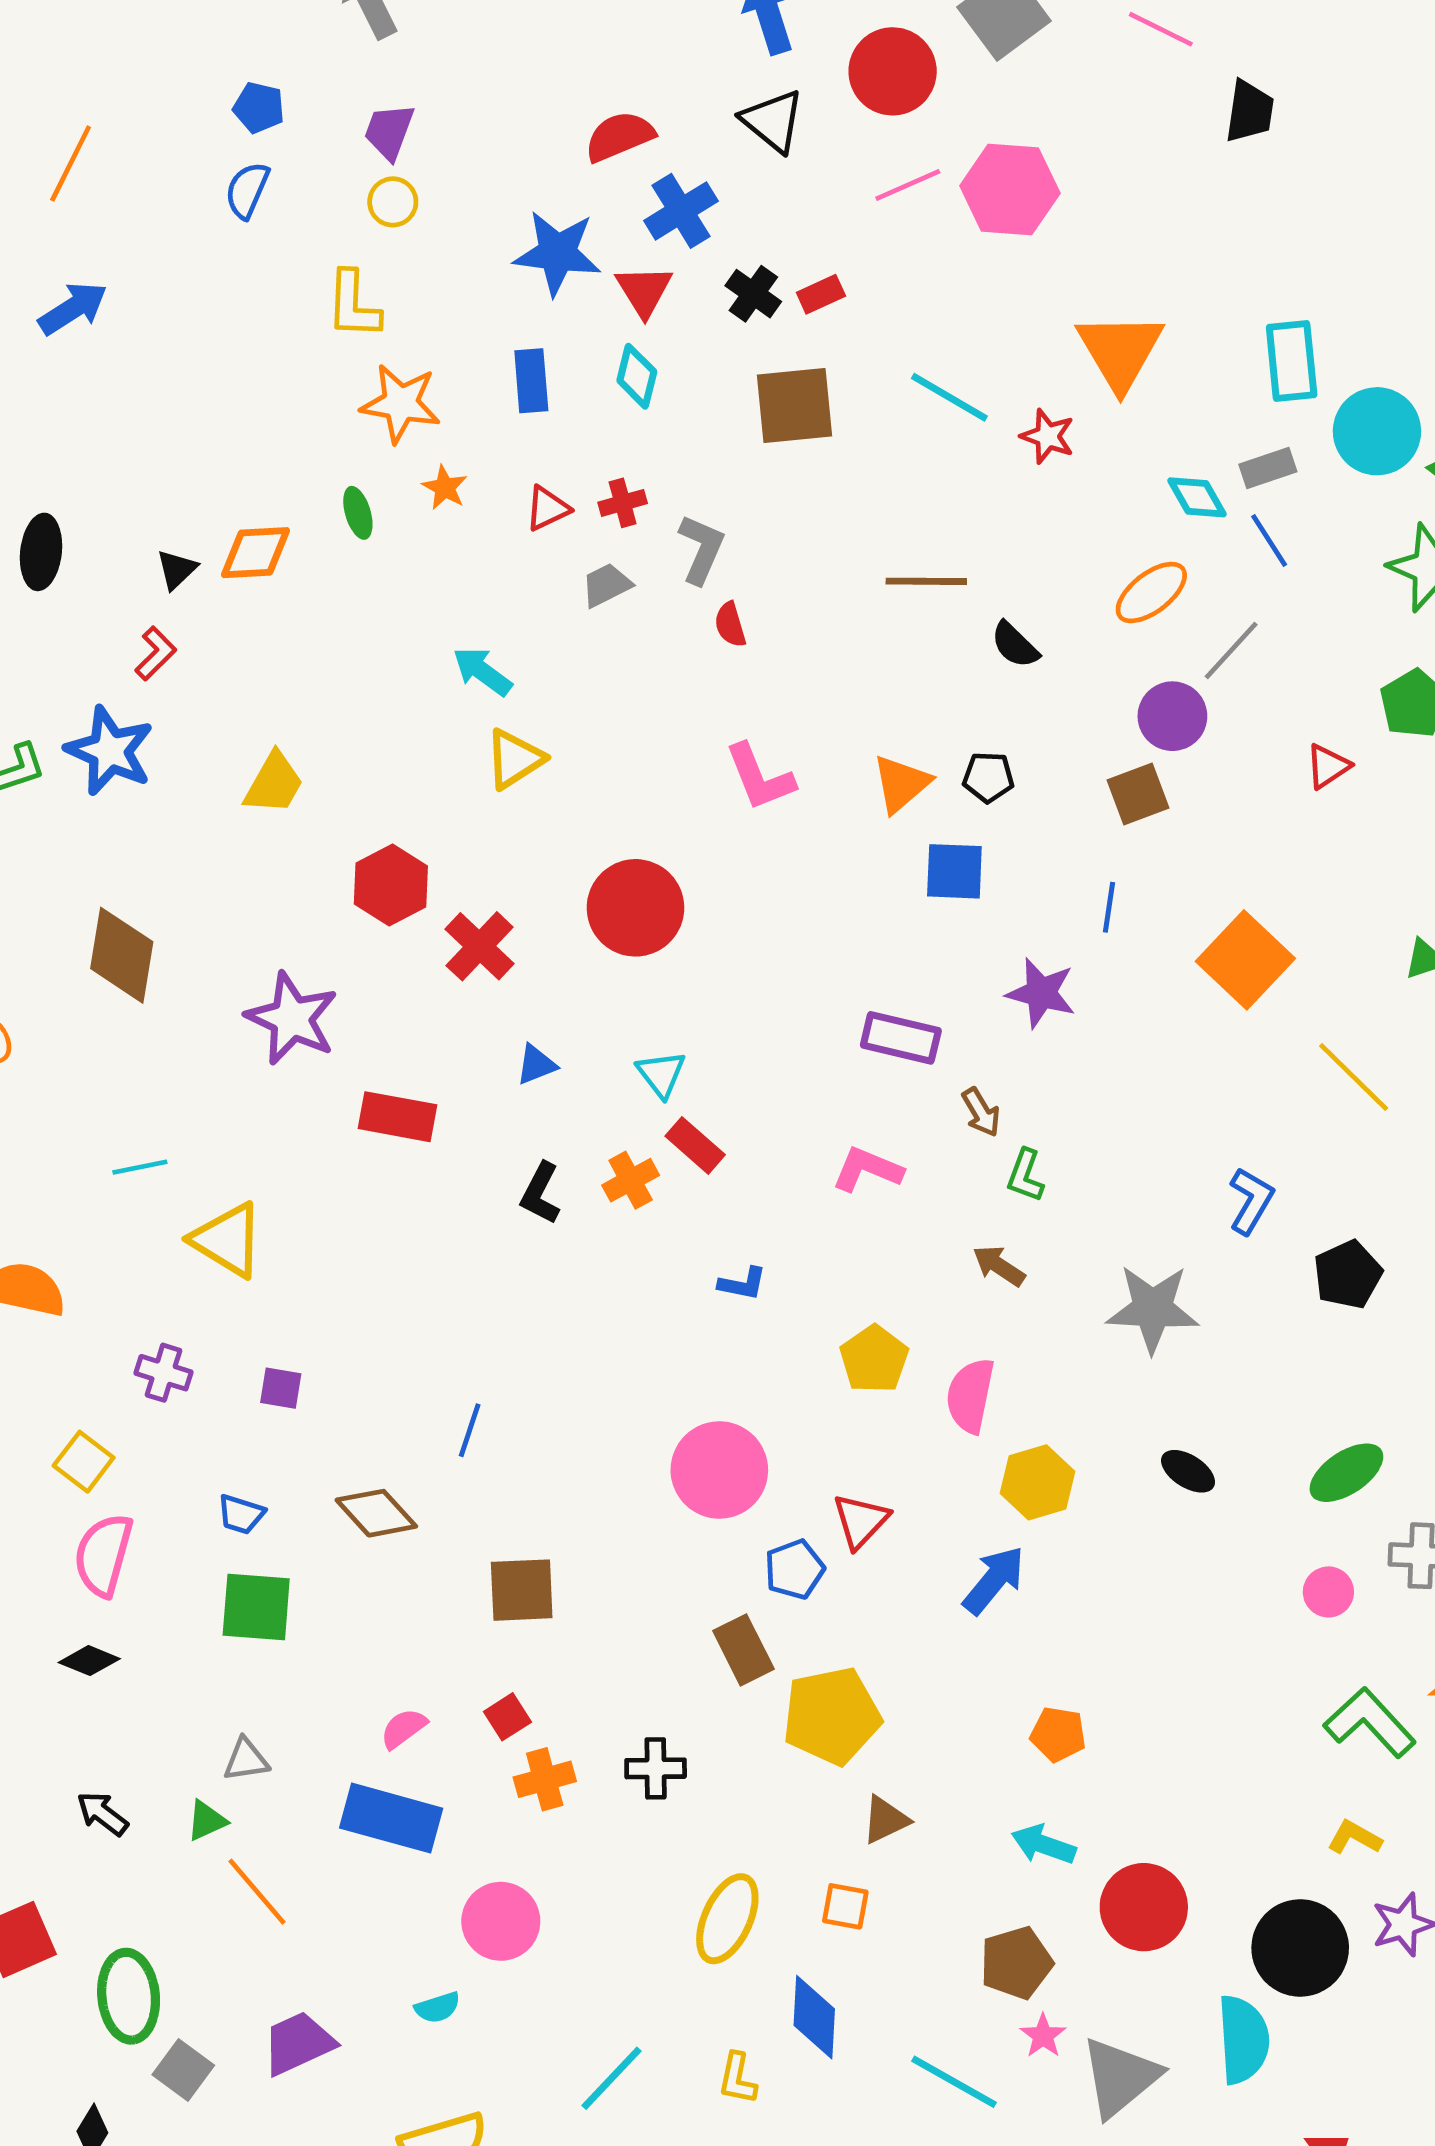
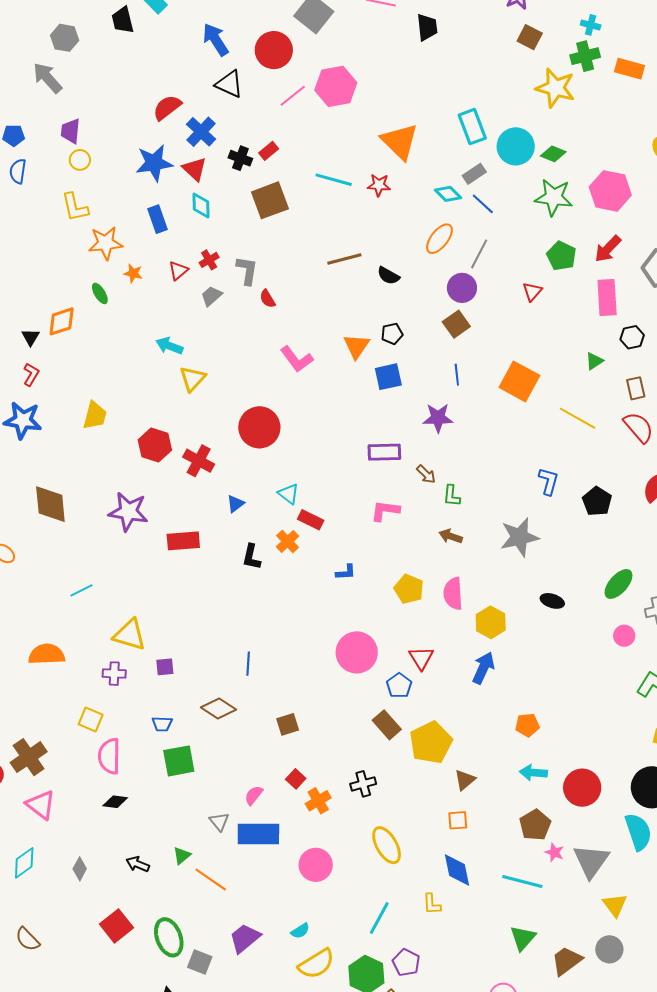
yellow triangle: (227, 1240) -> (130, 635), moved
brown square: (522, 1590) -> (288, 724), size x0.7
gray triangle: (246, 1760) -> (219, 822), moved, turned -45
yellow ellipse: (727, 1919) -> (387, 845), moved, turned -39
cyan semicircle: (437, 2007) -> (300, 931), moved

